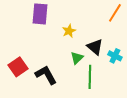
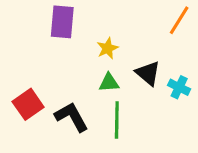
green triangle: (77, 58) -> (109, 83), moved, turned 40
green line: (90, 77) -> (117, 120), moved

